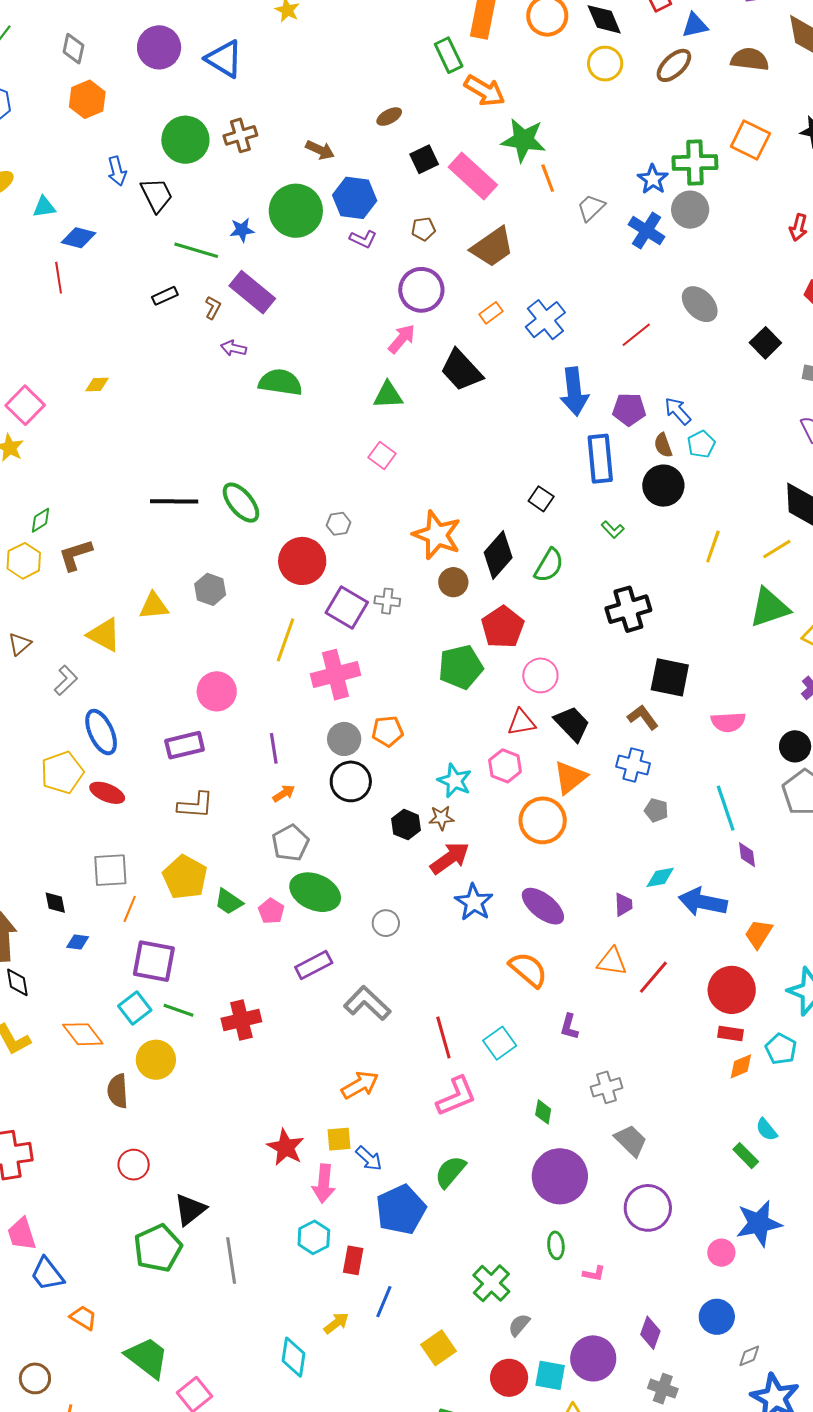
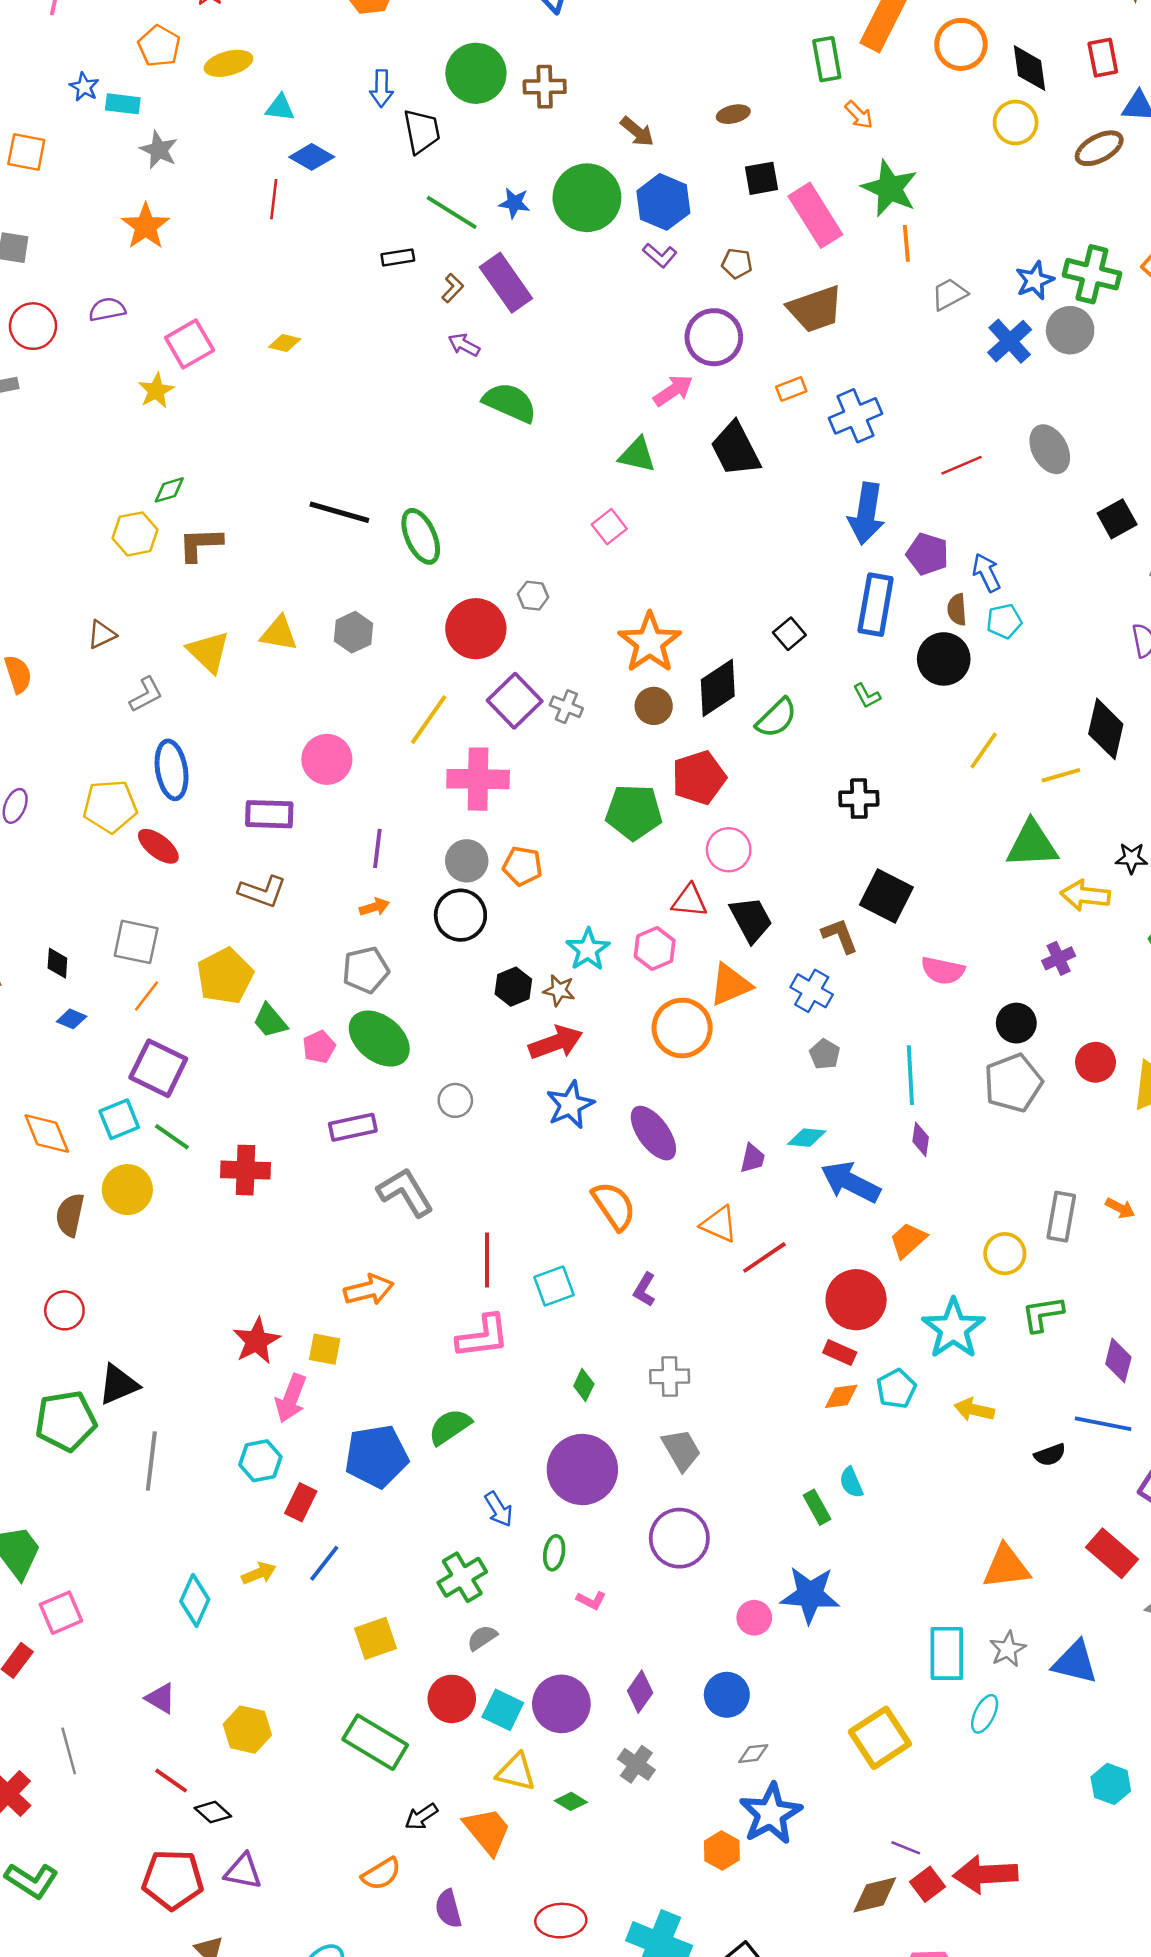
orange arrow: (485, 91) -> (859, 115), size x0.6
black cross: (628, 609) -> (859, 799), size x0.7
blue arrow: (369, 1158) -> (499, 1509), moved

